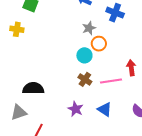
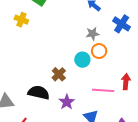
brown cross: (85, 79) -> (59, 74), moved
black semicircle: (33, 88) -> (39, 93), moved
purple star: (76, 109) -> (67, 102), moved

